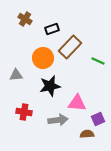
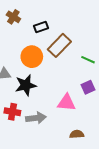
black star: (50, 86) -> (26, 85), moved
purple square: (98, 119) -> (88, 87), moved
gray arrow: (58, 120) -> (36, 118), moved

